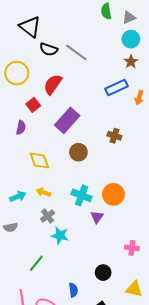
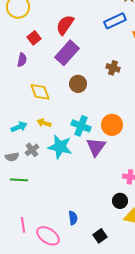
red semicircle: (53, 84) -> (65, 25), moved
gray cross: (48, 216) -> (32, 150), moved
purple triangle: (97, 217) -> (96, 147), size x1.5
cyan star: (60, 236) -> (60, 147), moved, size x1.4
green line: (36, 263) -> (19, 180), moved, turned 54
black circle: (103, 273) -> (120, 201), moved

